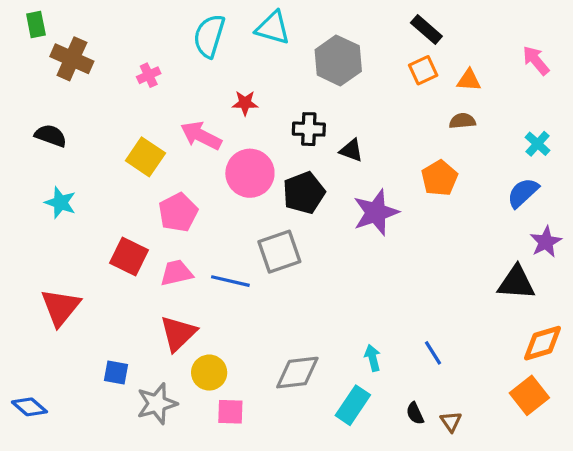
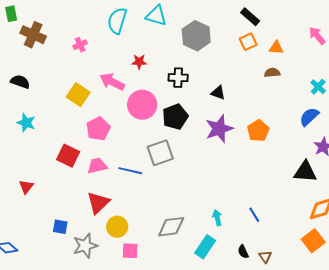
black triangle: (351, 150) -> (218, 93), moved
orange pentagon: (440, 178) -> (258, 131), moved
red triangle: (60, 307) -> (26, 187), size x0.6

